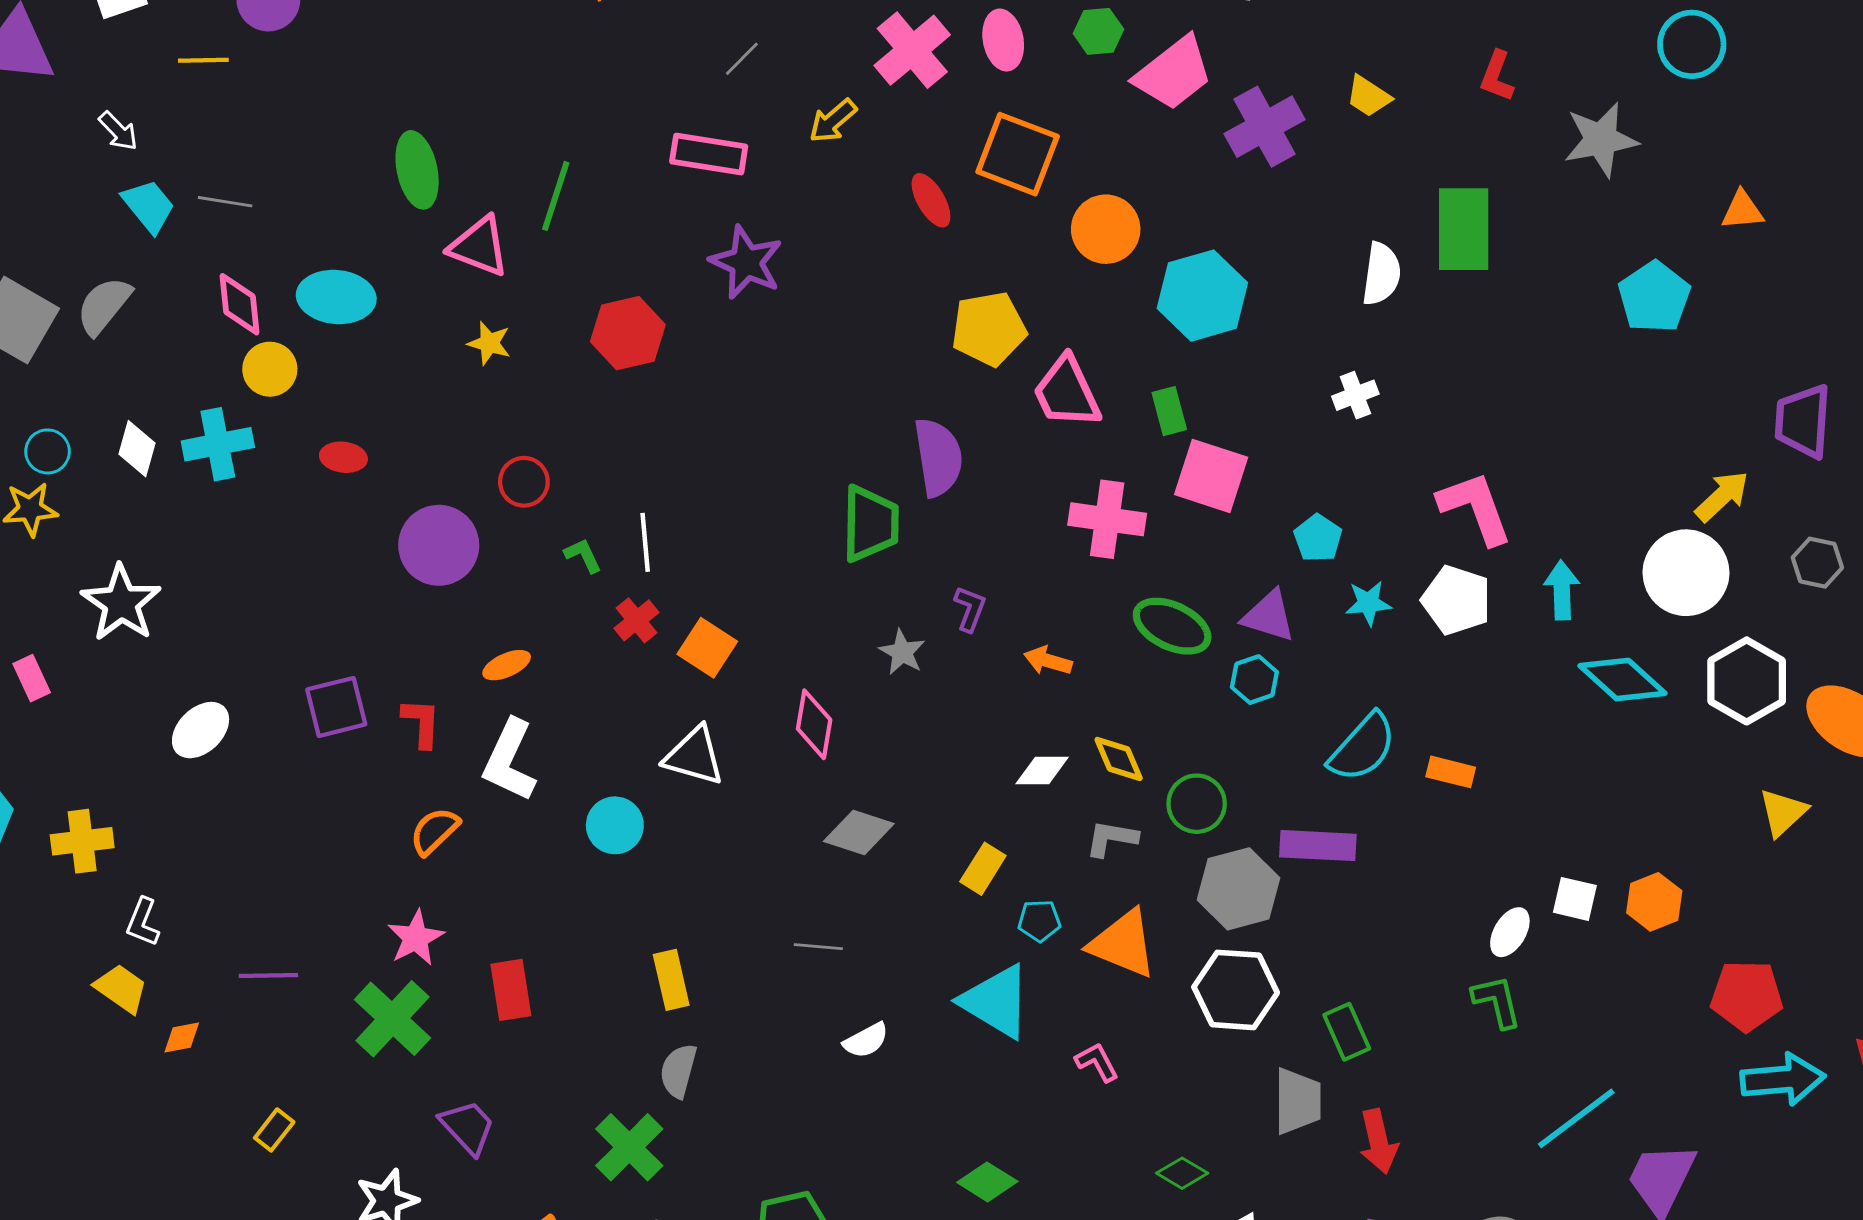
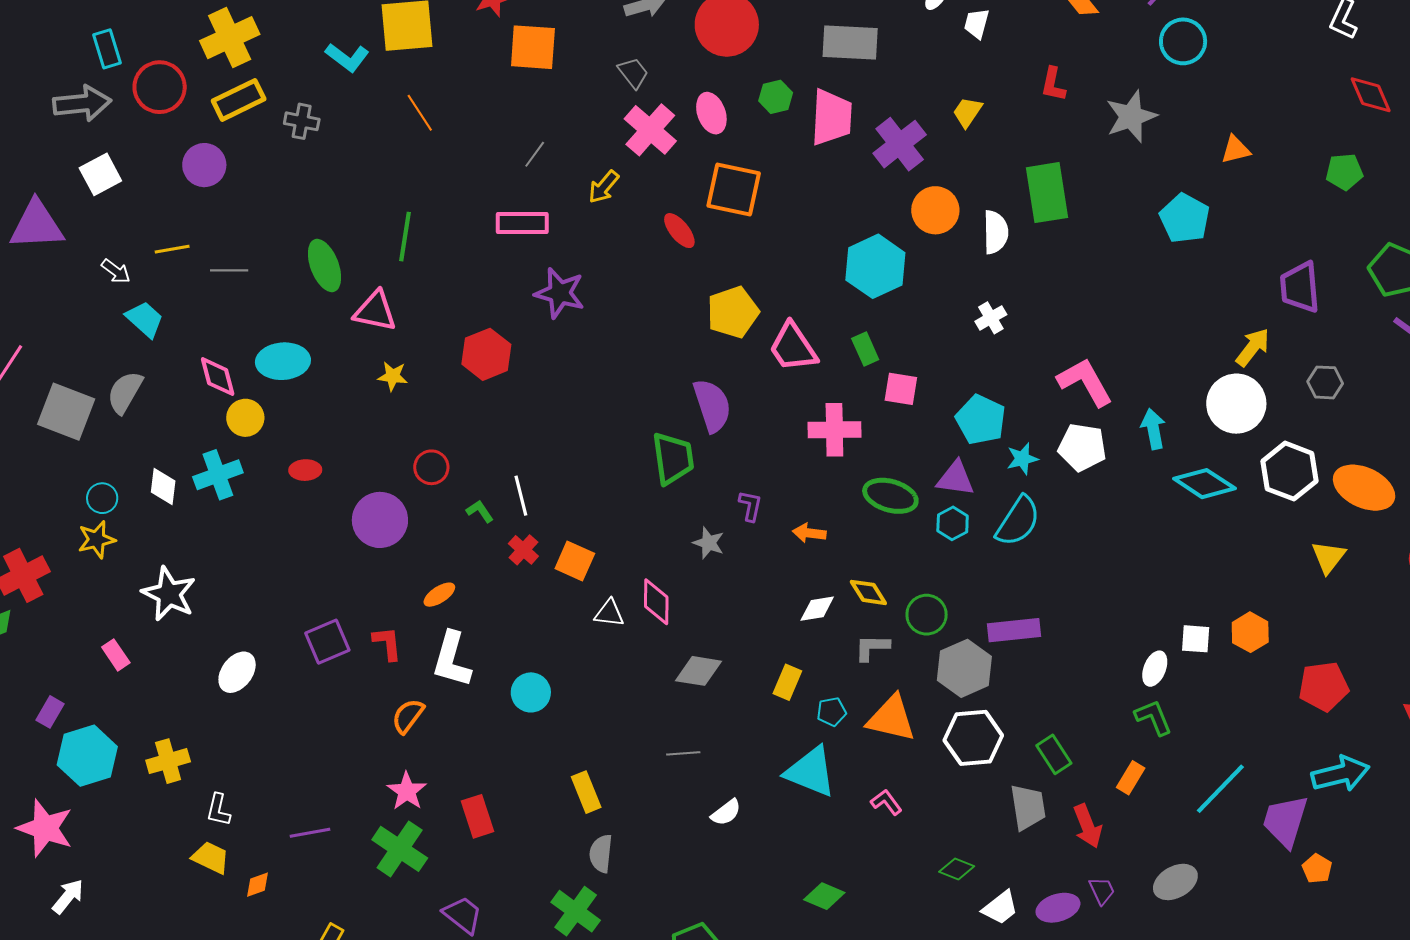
yellow line: (203, 60) -> (172, 249), moved
pink trapezoid: (1174, 73) -> (832, 117), turned -40
yellow trapezoid: (1368, 96) -> (967, 112), turned 100
green line: (556, 196) -> (405, 237), moved
gray line: (225, 202) -> (229, 270), moved
orange circle: (1106, 229) -> (935, 210), moved
pink square: (1211, 476) -> (901, 389), size x0.7
cyan pentagon: (1318, 538) -> (981, 420), size x1.5
cyan semicircle: (1363, 747) -> (1018, 521), moved
white triangle: (694, 756) -> (609, 613), moved, size x0.7
orange rectangle: (1451, 772) -> (1131, 778), moved, turned -64
cyan arrow: (1783, 1079) -> (1341, 774), moved

